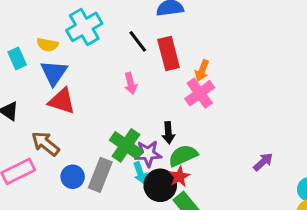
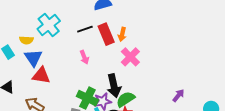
black line: (138, 41) -> (85, 29), turned -63
orange arrow: (202, 70) -> (122, 34), moved
black arrow: (168, 133) -> (114, 86), size x1.6

